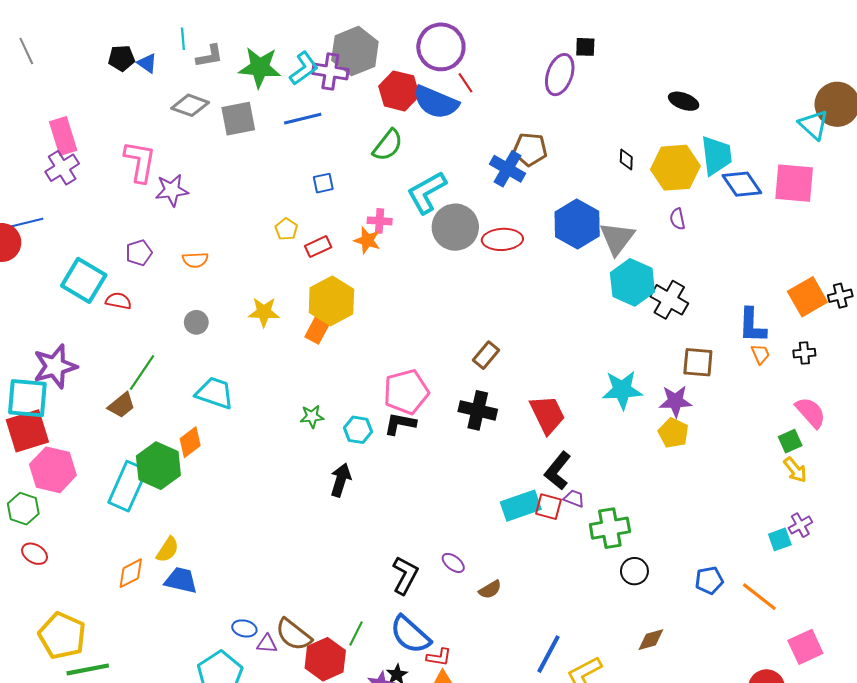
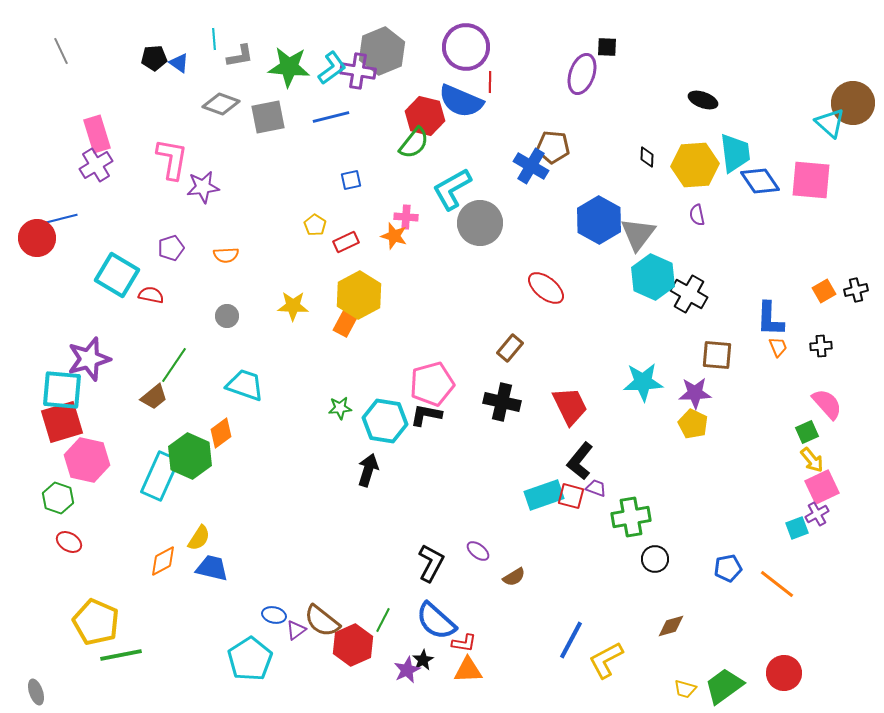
red line: (466, 83) -> (490, 82), turned 35
red hexagon: (399, 91) -> (425, 116), moved
red ellipse: (502, 239) -> (546, 288), moved, turned 42
orange square: (807, 297) -> (824, 291), size x0.6
cyan hexagon: (358, 430) -> (385, 421), size x1.6
purple triangle: (267, 644) -> (296, 630), turned -40
pink square: (805, 647) -> (822, 487), moved

